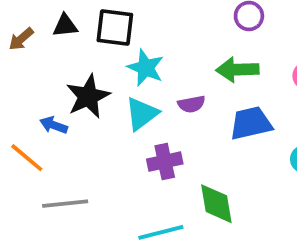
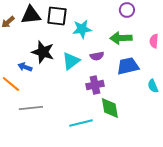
black triangle: (65, 26) -> (31, 15), size x1.5
cyan star: (146, 68) -> (82, 29), moved, turned -30
black star: (88, 96) -> (43, 52), turned -30
purple cross: (165, 162) -> (95, 85), moved

